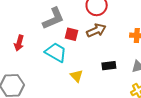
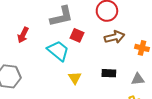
brown arrow: (96, 30) -> (115, 37), moved

